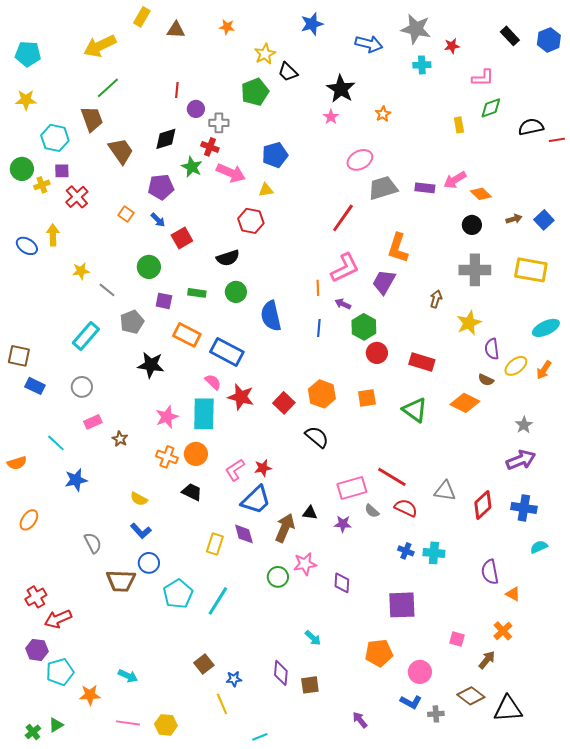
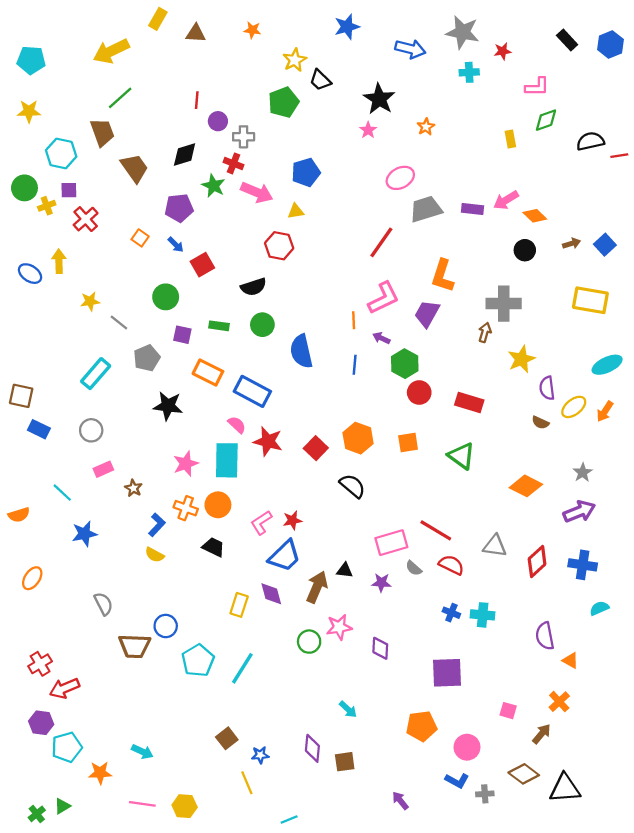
gray cross: (475, 270) -> (504, 304), moved
orange diamond: (465, 403) -> (526, 486), moved
blue L-shape: (141, 531) -> (157, 525), moved, turned -95

